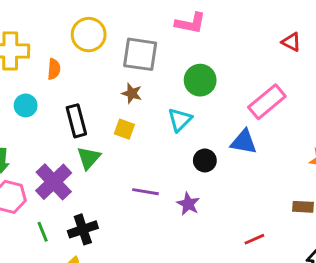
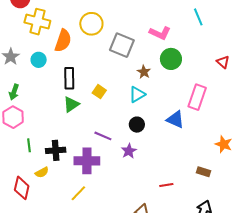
orange semicircle: (54, 69) -> (63, 41), size x1.6
green circle: (200, 80) -> (171, 59), moved
brown star: (132, 93) -> (144, 72), moved
pink rectangle: (267, 102) -> (197, 97), turned -45
black circle: (205, 160) -> (137, 125), moved
purple cross: (54, 182) -> (87, 161), moved, turned 30

